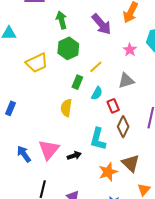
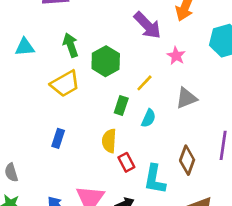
green arrow: (62, 20) -> (71, 45), moved
pink star: (130, 50) -> (176, 56), moved
red rectangle: (113, 106) -> (126, 162), moved
blue rectangle: (11, 108) -> (58, 138), moved

